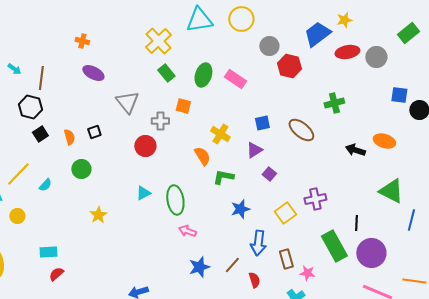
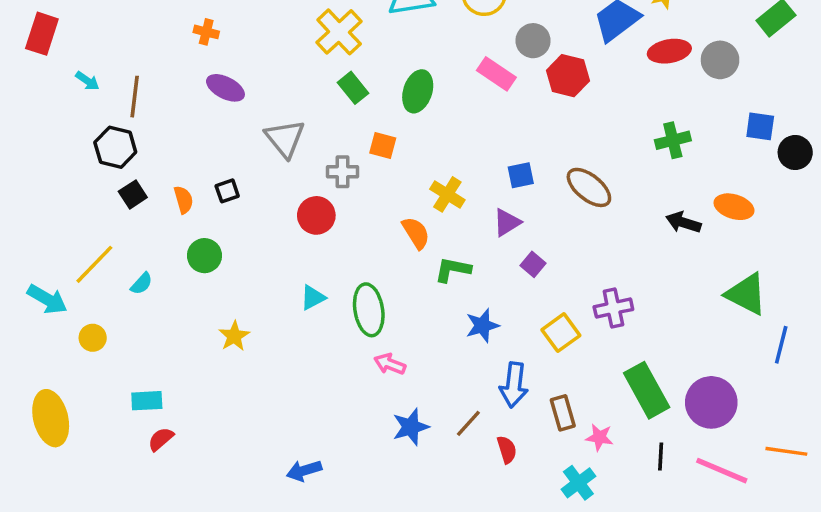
pink rectangle: (235, 79) -> (496, 74), moved
green cross: (334, 103) -> (673, 140), moved
black line: (356, 223) -> (661, 457), moved

